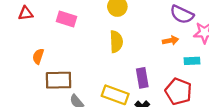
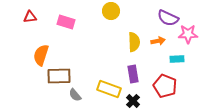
yellow semicircle: (116, 42) -> (134, 42), moved
orange semicircle: (38, 56) -> (41, 55), size x1.5

